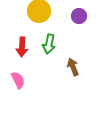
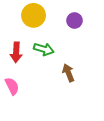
green arrow: (49, 44) -> (44, 49), turned -84

